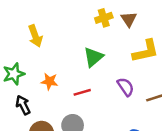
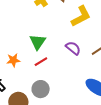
green triangle: (93, 57) -> (38, 42), moved

